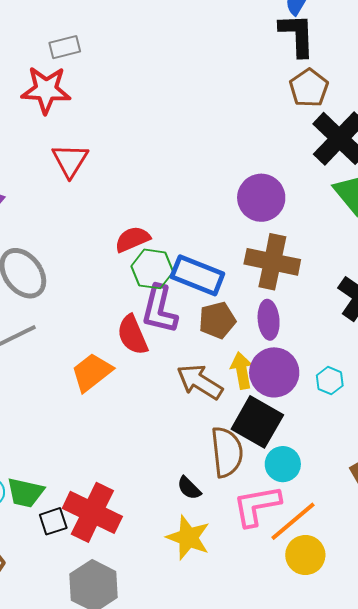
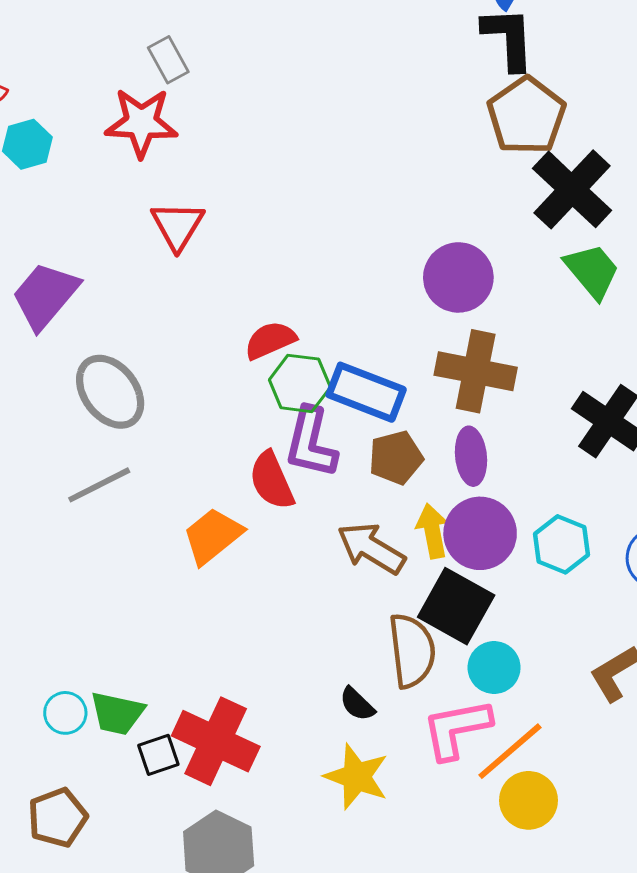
gray rectangle: (65, 47) -> (168, 60), turned 76
brown pentagon: (309, 88) -> (526, 116), size x1.4
cyan hexagon: (330, 381) -> (561, 544), size x1.4

